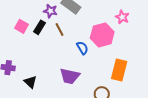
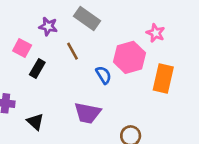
purple star: (50, 11) -> (48, 26), moved
black rectangle: (39, 27) -> (37, 69), moved
orange rectangle: (119, 70) -> (163, 78), moved

